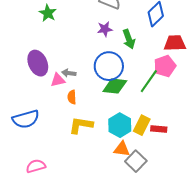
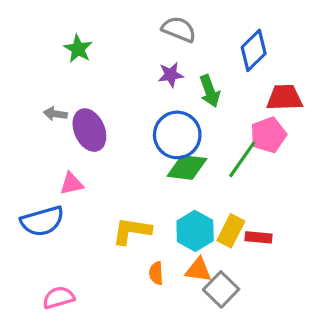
purple ellipse: (38, 63) -> (89, 130), moved
gray arrow: (69, 73) -> (55, 114), moved
pink triangle: (58, 80) -> (72, 184), moved
orange semicircle: (72, 97) -> (156, 273), moved

